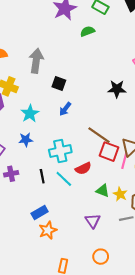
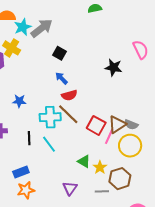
gray arrow: (36, 61) -> (42, 28), turned 35
blue arrow: (65, 109) -> (61, 78), turned 88
cyan star: (30, 114) -> (23, 27), moved
brown line: (99, 135) -> (68, 114), moved
red semicircle: (83, 168) -> (69, 95), moved

